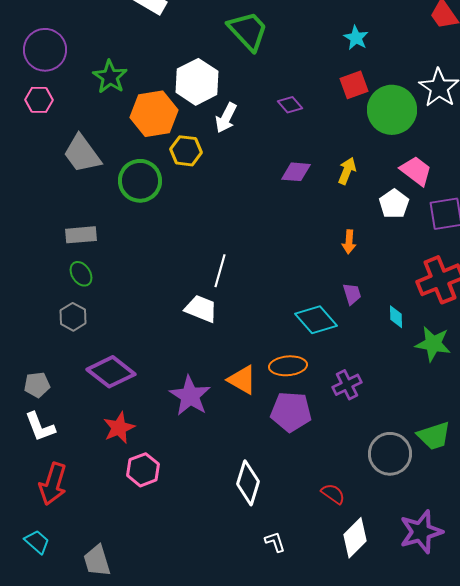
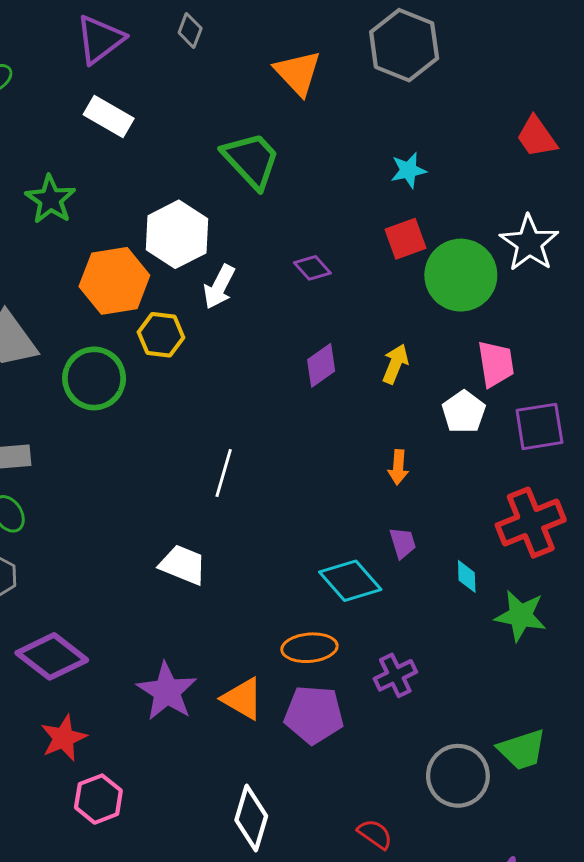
cyan star: (356, 38) -> (408, 170), turned 30
green star: (110, 77) -> (50, 199), moved
pink trapezoid: (416, 171) -> (496, 364), turned 44
purple diamond: (296, 172) -> (321, 365), turned -40
white line: (220, 271) -> (224, 473), moved
orange triangle: (242, 380) -> (243, 699), moved

